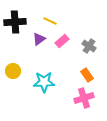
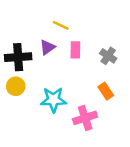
black cross: (15, 22) -> (18, 57), moved
pink rectangle: (62, 41) -> (75, 50), turned -48
pink cross: (84, 98) -> (85, 118), moved

